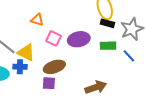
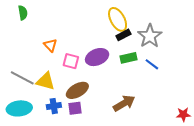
orange triangle: (37, 20) -> (50, 45), turned 40
black rectangle: (107, 23) -> (123, 35), turned -32
blue cross: (20, 67) -> (54, 106), moved

